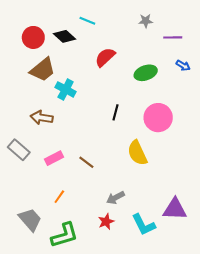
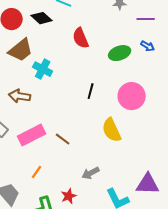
red semicircle: (105, 57) -> (81, 38), turned -70
blue arrow: (183, 66) -> (148, 46), moved
pink rectangle: (54, 158) -> (32, 135), size x1.5
red star: (106, 222) -> (69, 196), moved

